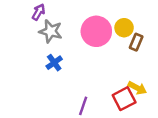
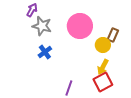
yellow circle: (124, 28) -> (103, 45), moved
yellow arrow: (137, 88) -> (103, 67), moved, turned 91

